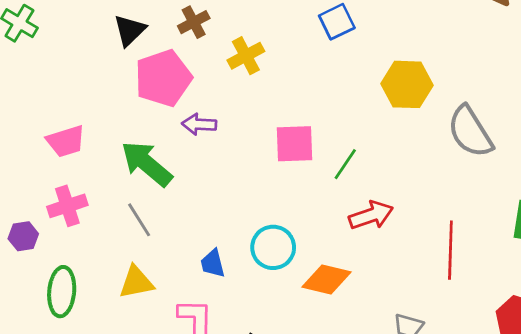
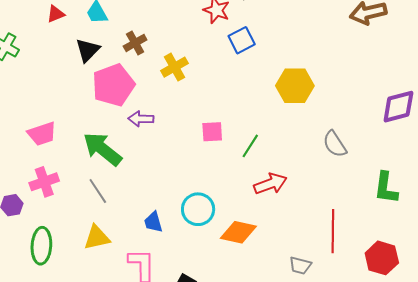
gray semicircle: (470, 132) -> (335, 144), moved, size x0.7
pink square: (294, 144) -> (212, 132), size x0.7
red line: (450, 250) -> (333, 231), moved

